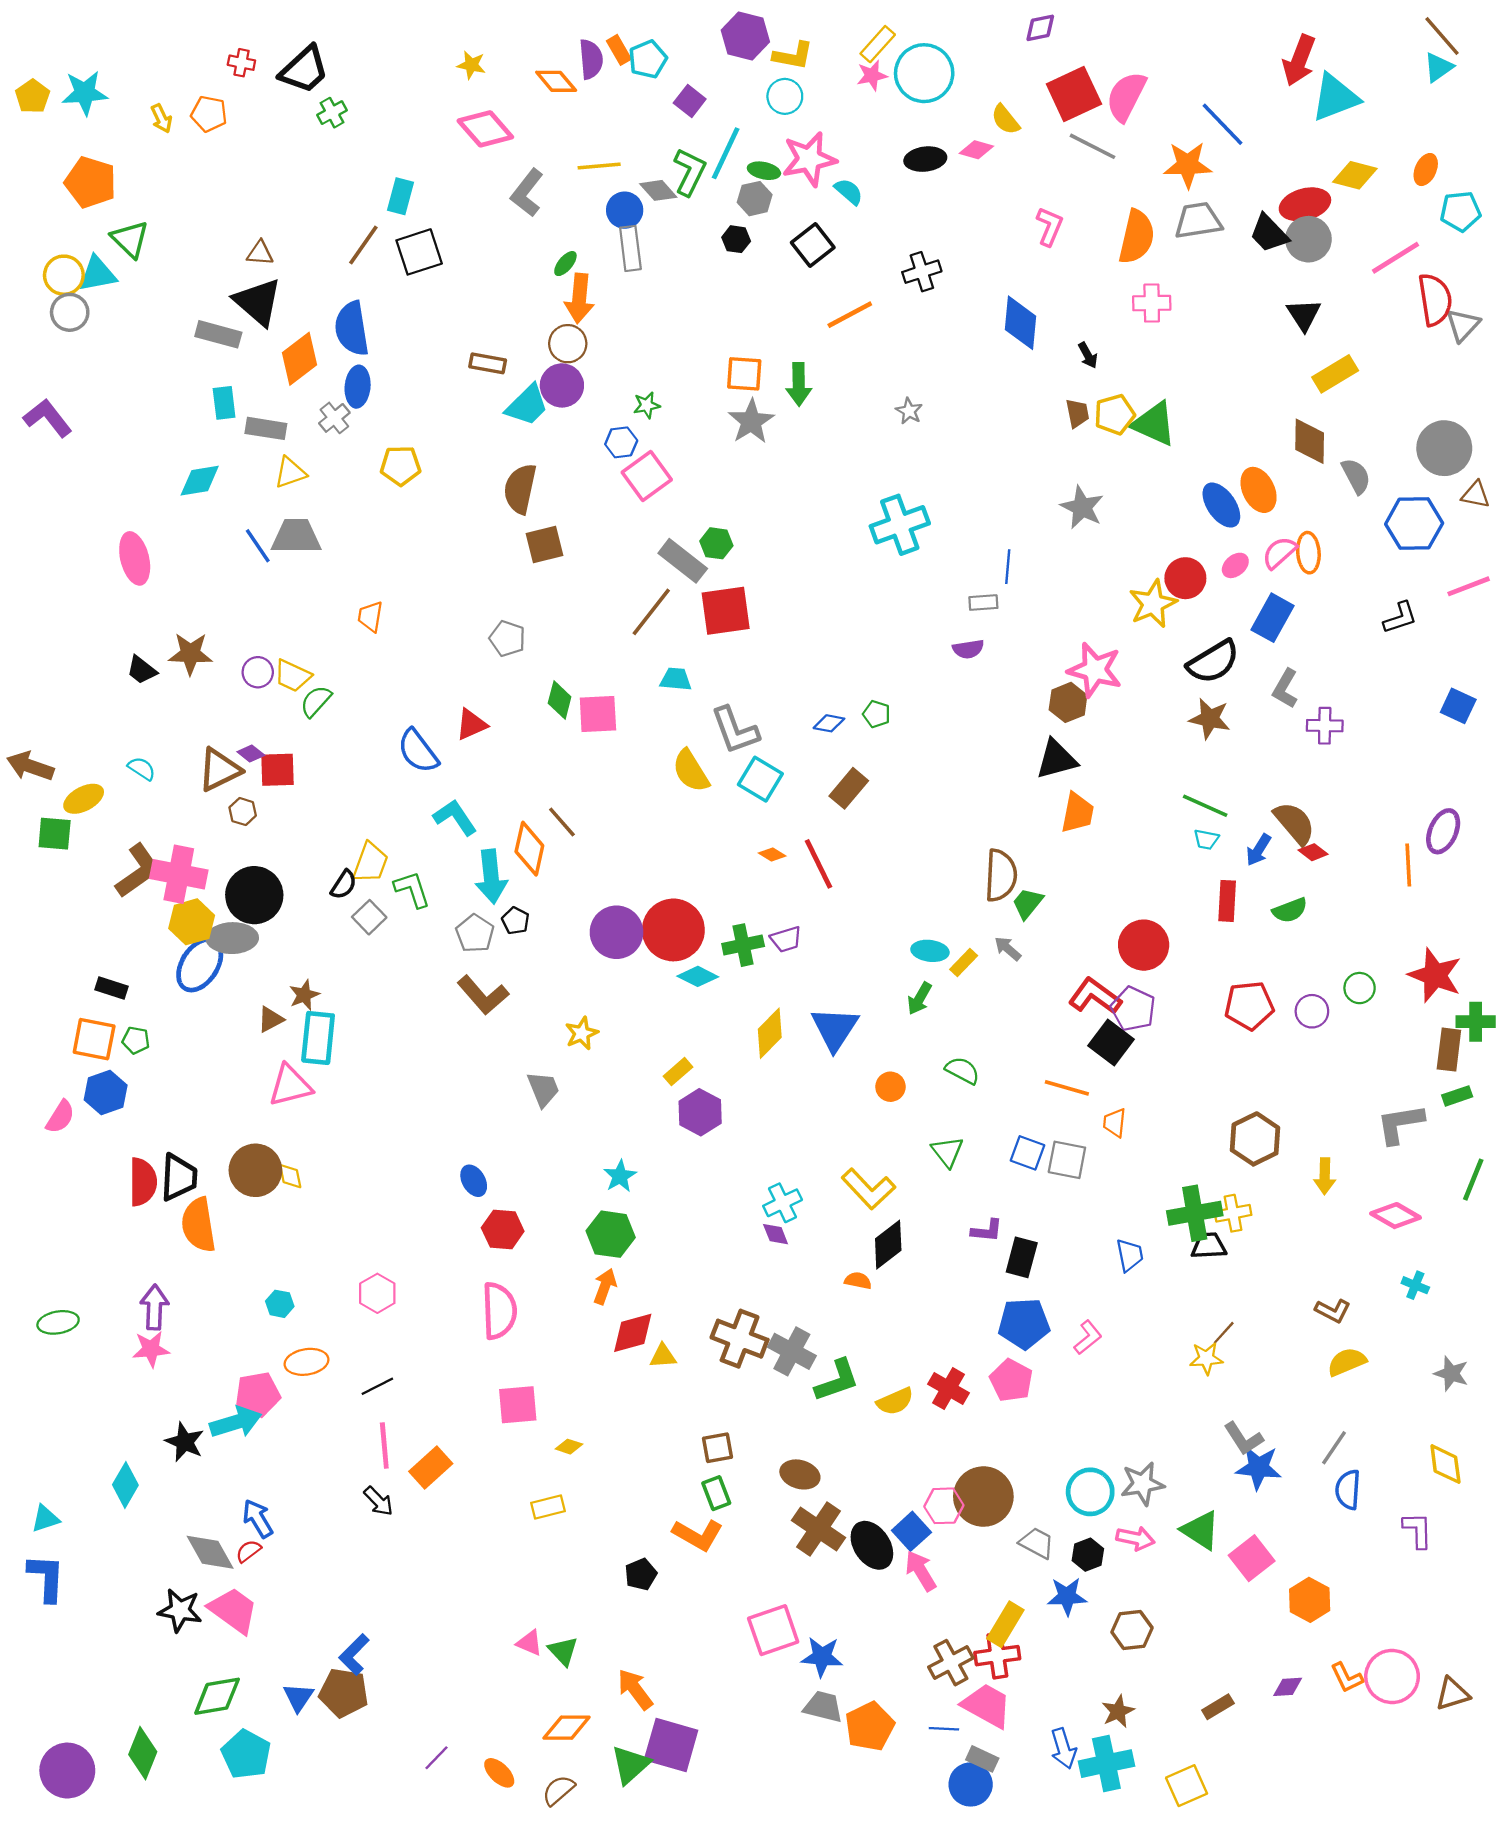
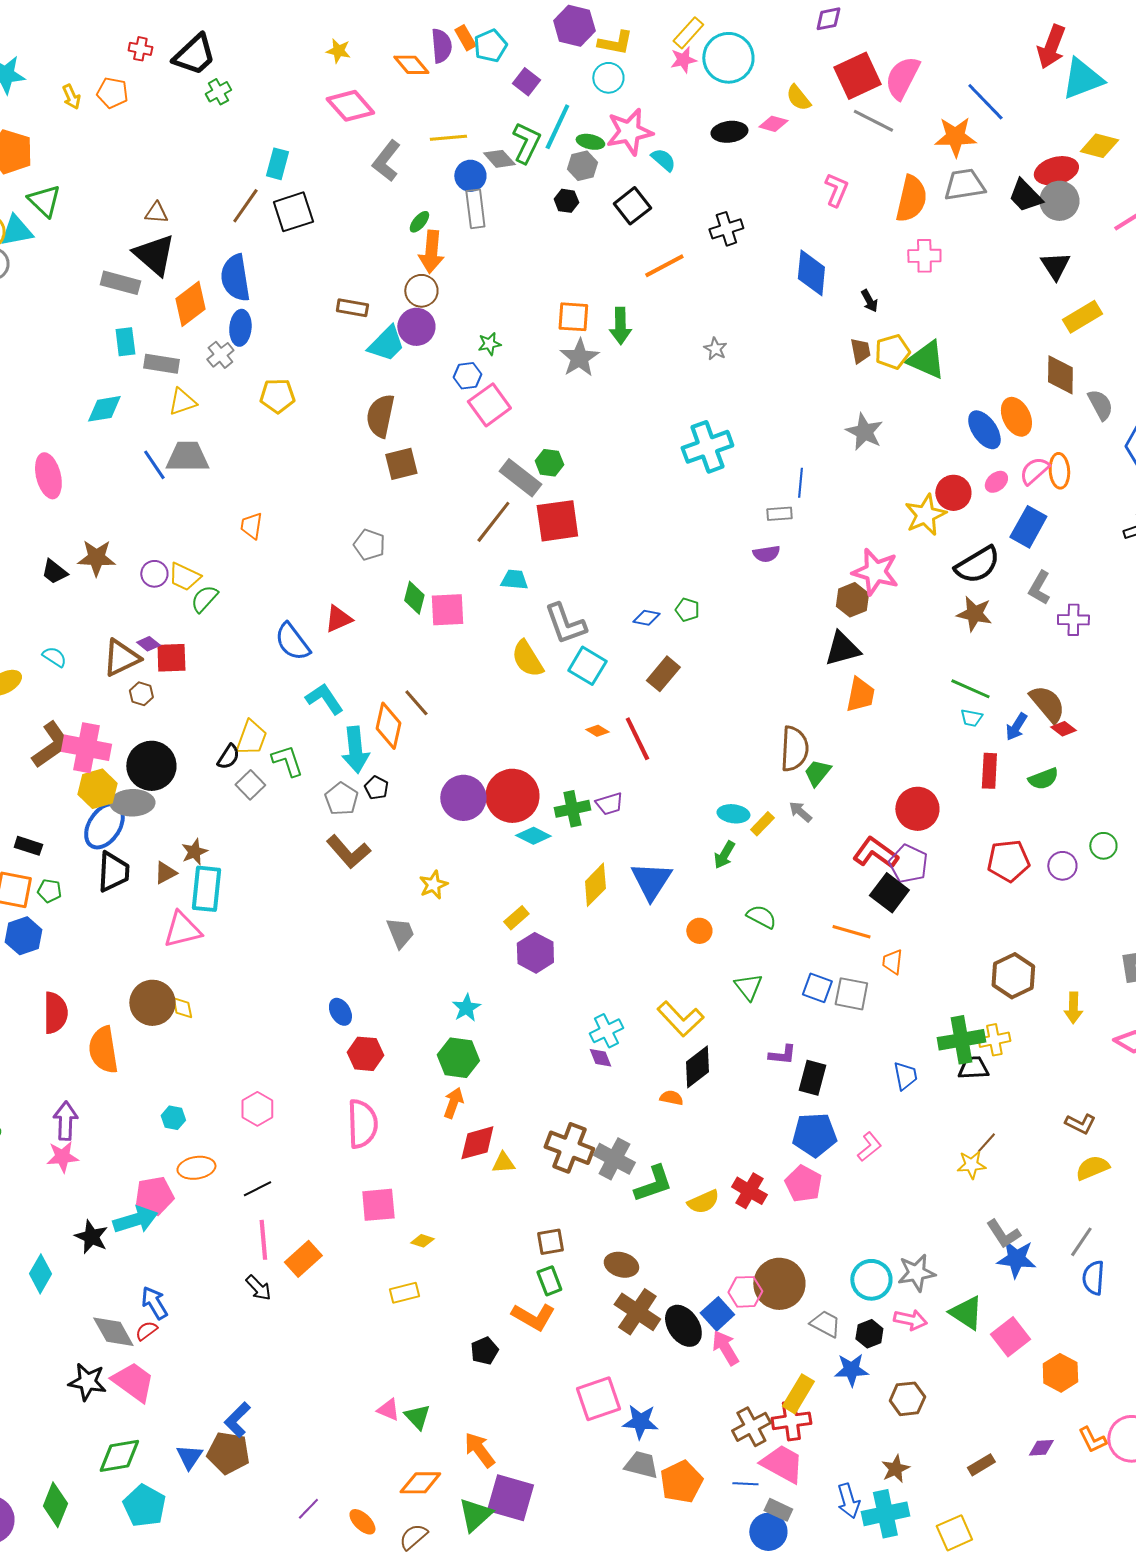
black trapezoid: (179, 1177) -> (113, 872), moved

